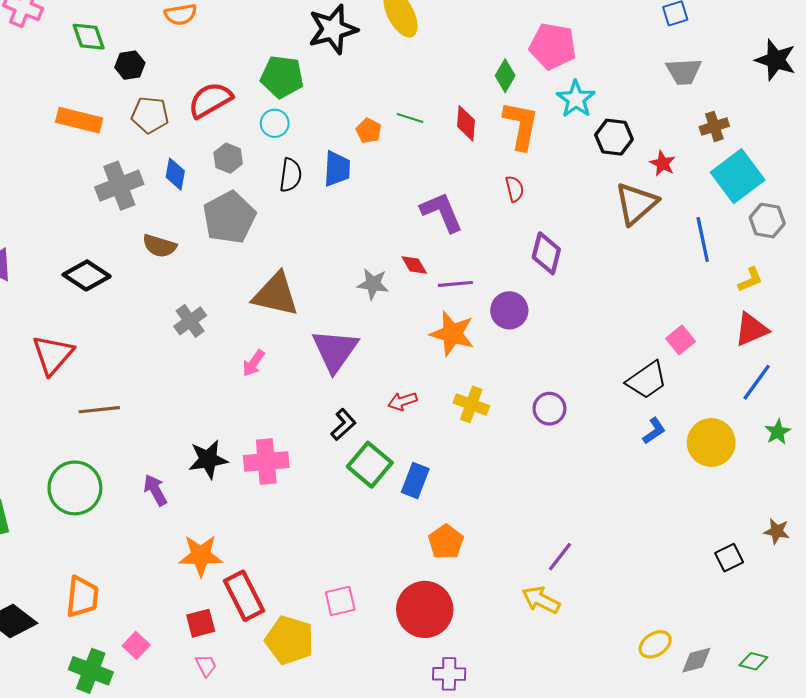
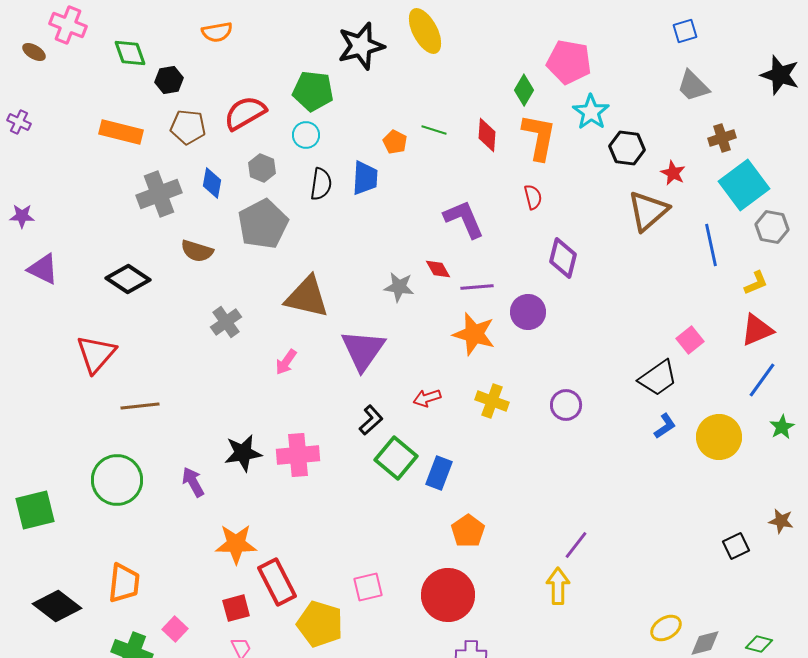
gray trapezoid: (684, 72) -> (693, 86), turned 48
yellow arrow: (541, 600) -> (558, 586), turned 63

